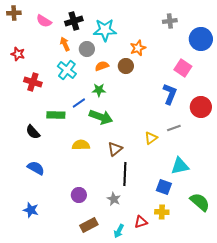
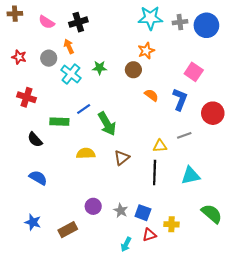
cyan star: (105, 30) -> (150, 18), moved
blue circle: (201, 39) -> (206, 25), moved
gray circle: (87, 49) -> (49, 58), moved
orange semicircle: (102, 66) -> (151, 95), moved, turned 56
red cross: (33, 82) -> (26, 97), moved
green star: (99, 90) -> (100, 68), moved
green arrow: (101, 117) -> (107, 124), turned 40
yellow triangle: (151, 138) -> (160, 146), turned 32
black line: (125, 174) -> (155, 172), moved
blue square: (164, 187) -> (143, 213), moved
purple circle: (79, 195) -> (93, 206), moved
brown rectangle: (89, 225) -> (68, 230), moved

